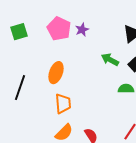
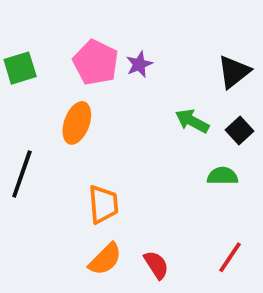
orange ellipse: (56, 73) -> (77, 123), moved

